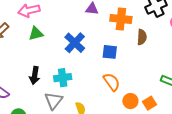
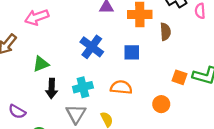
green triangle: (36, 34) -> (41, 64), moved
orange semicircle: (112, 82) -> (121, 87), moved, turned -42
orange square: (149, 103) -> (180, 77), moved, turned -32

